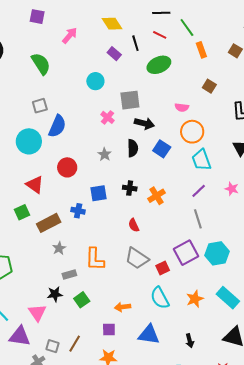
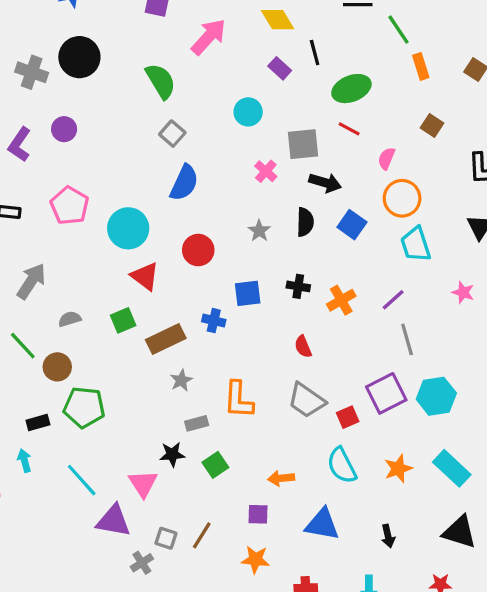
pink arrow: (70, 35) -> (209, 37), size x1.4
red line: (160, 35) -> (349, 129), moved
gray square: (40, 106) -> (172, 134), moved, turned -35
pink semicircle: (182, 107) -> (386, 159), turned 104
cyan circle: (29, 141) -> (128, 228), moved
purple line: (199, 191) -> (393, 300), moved

